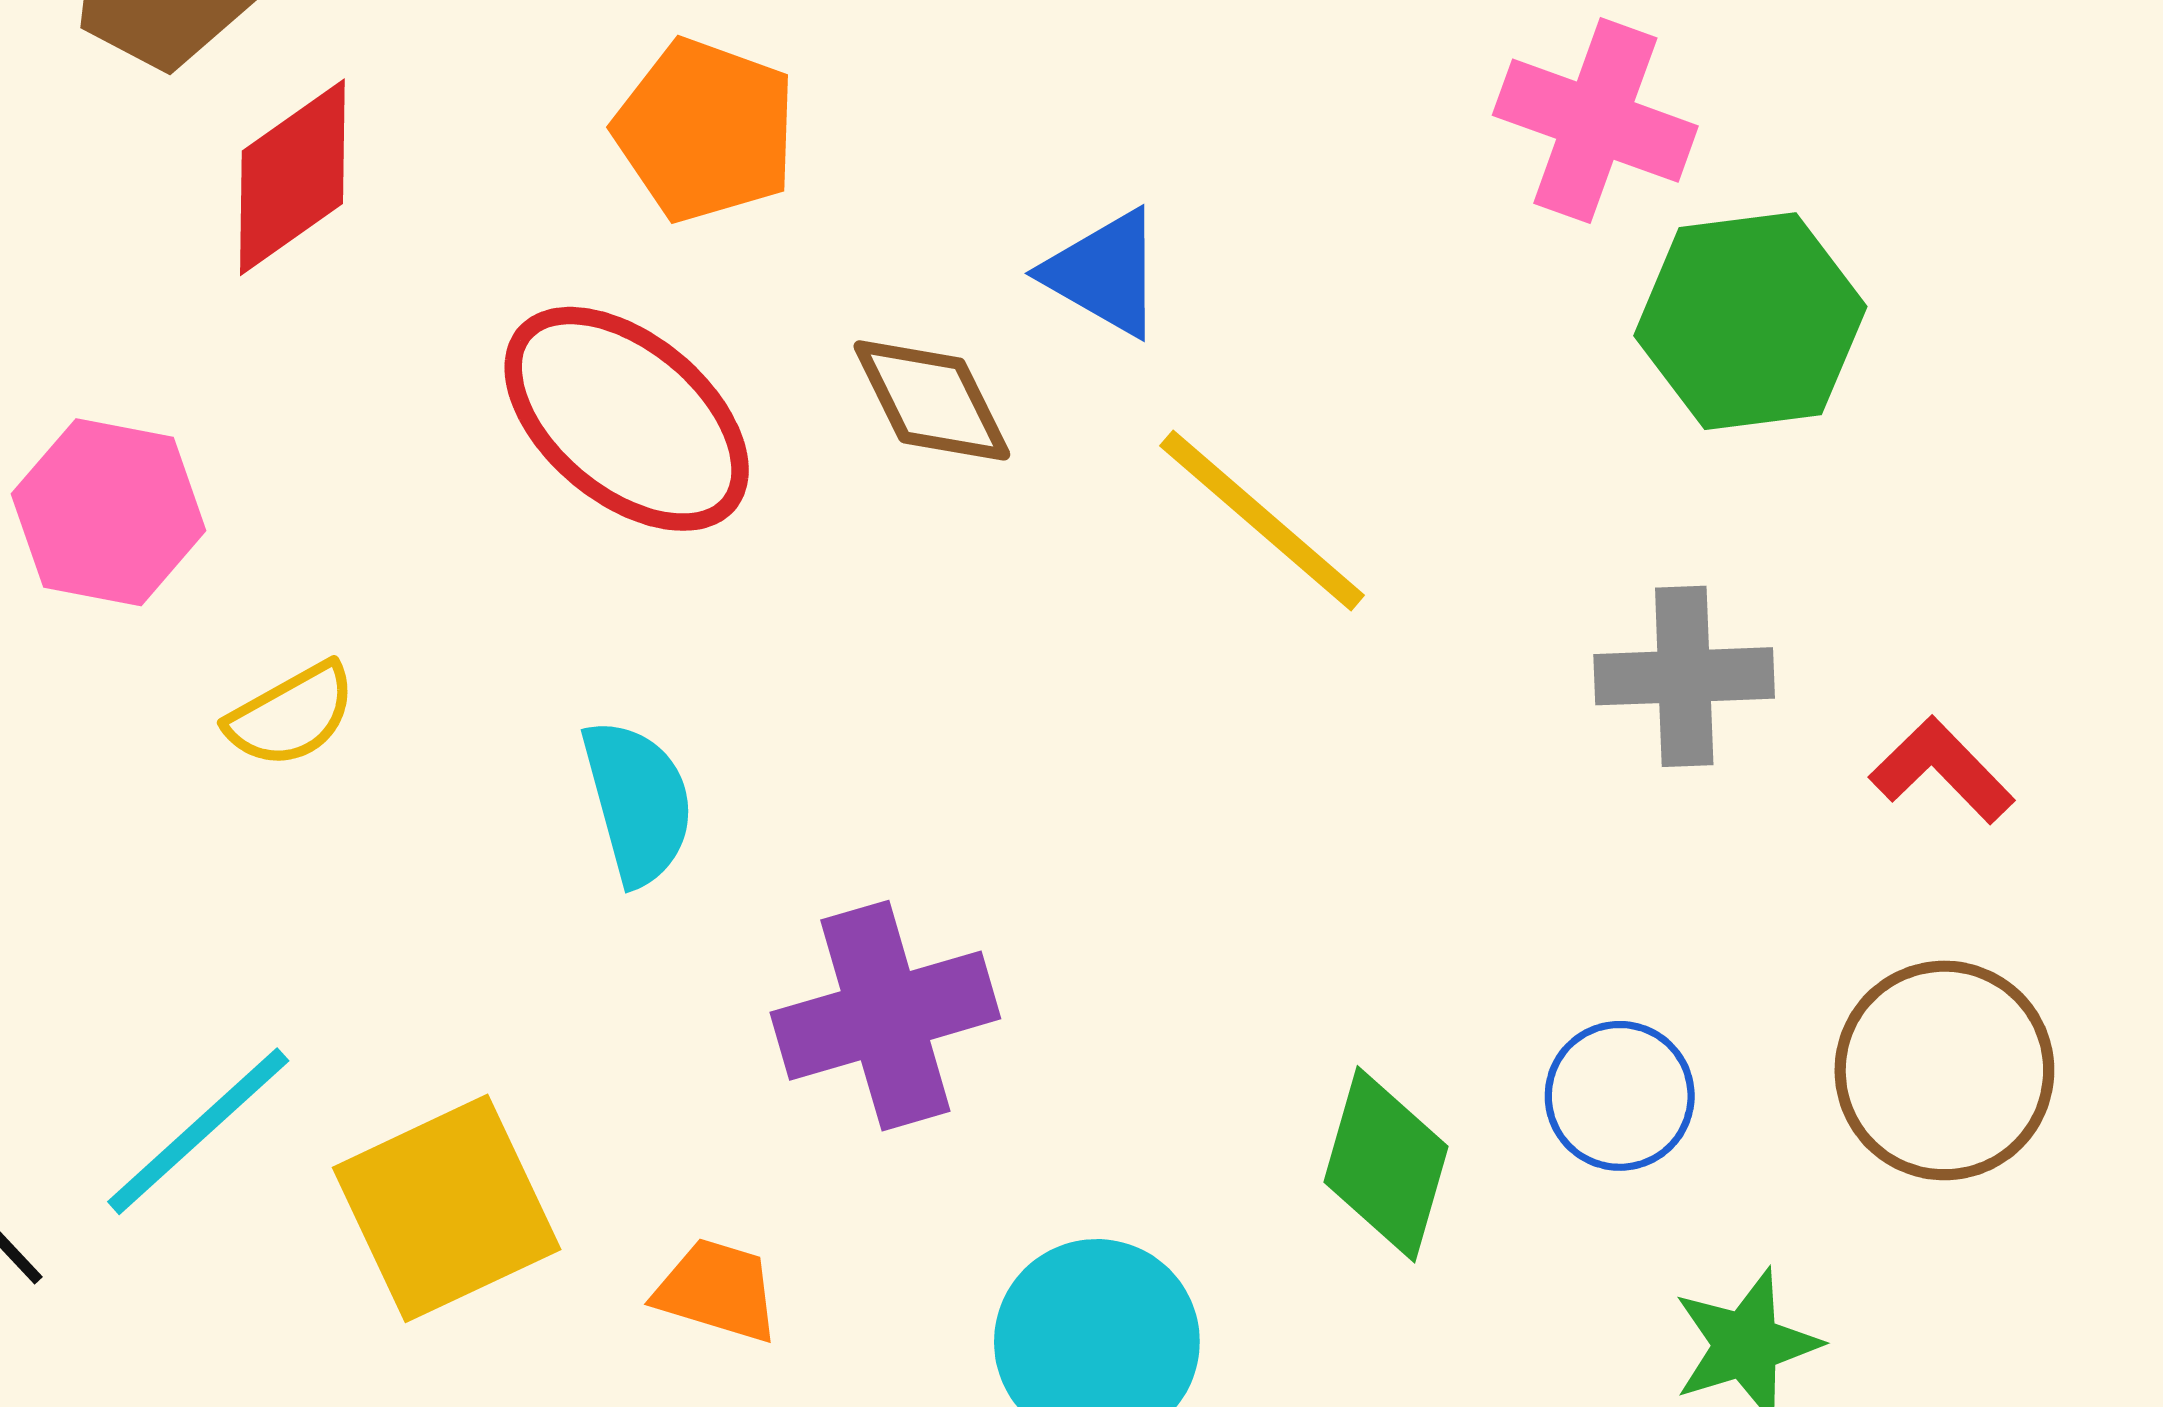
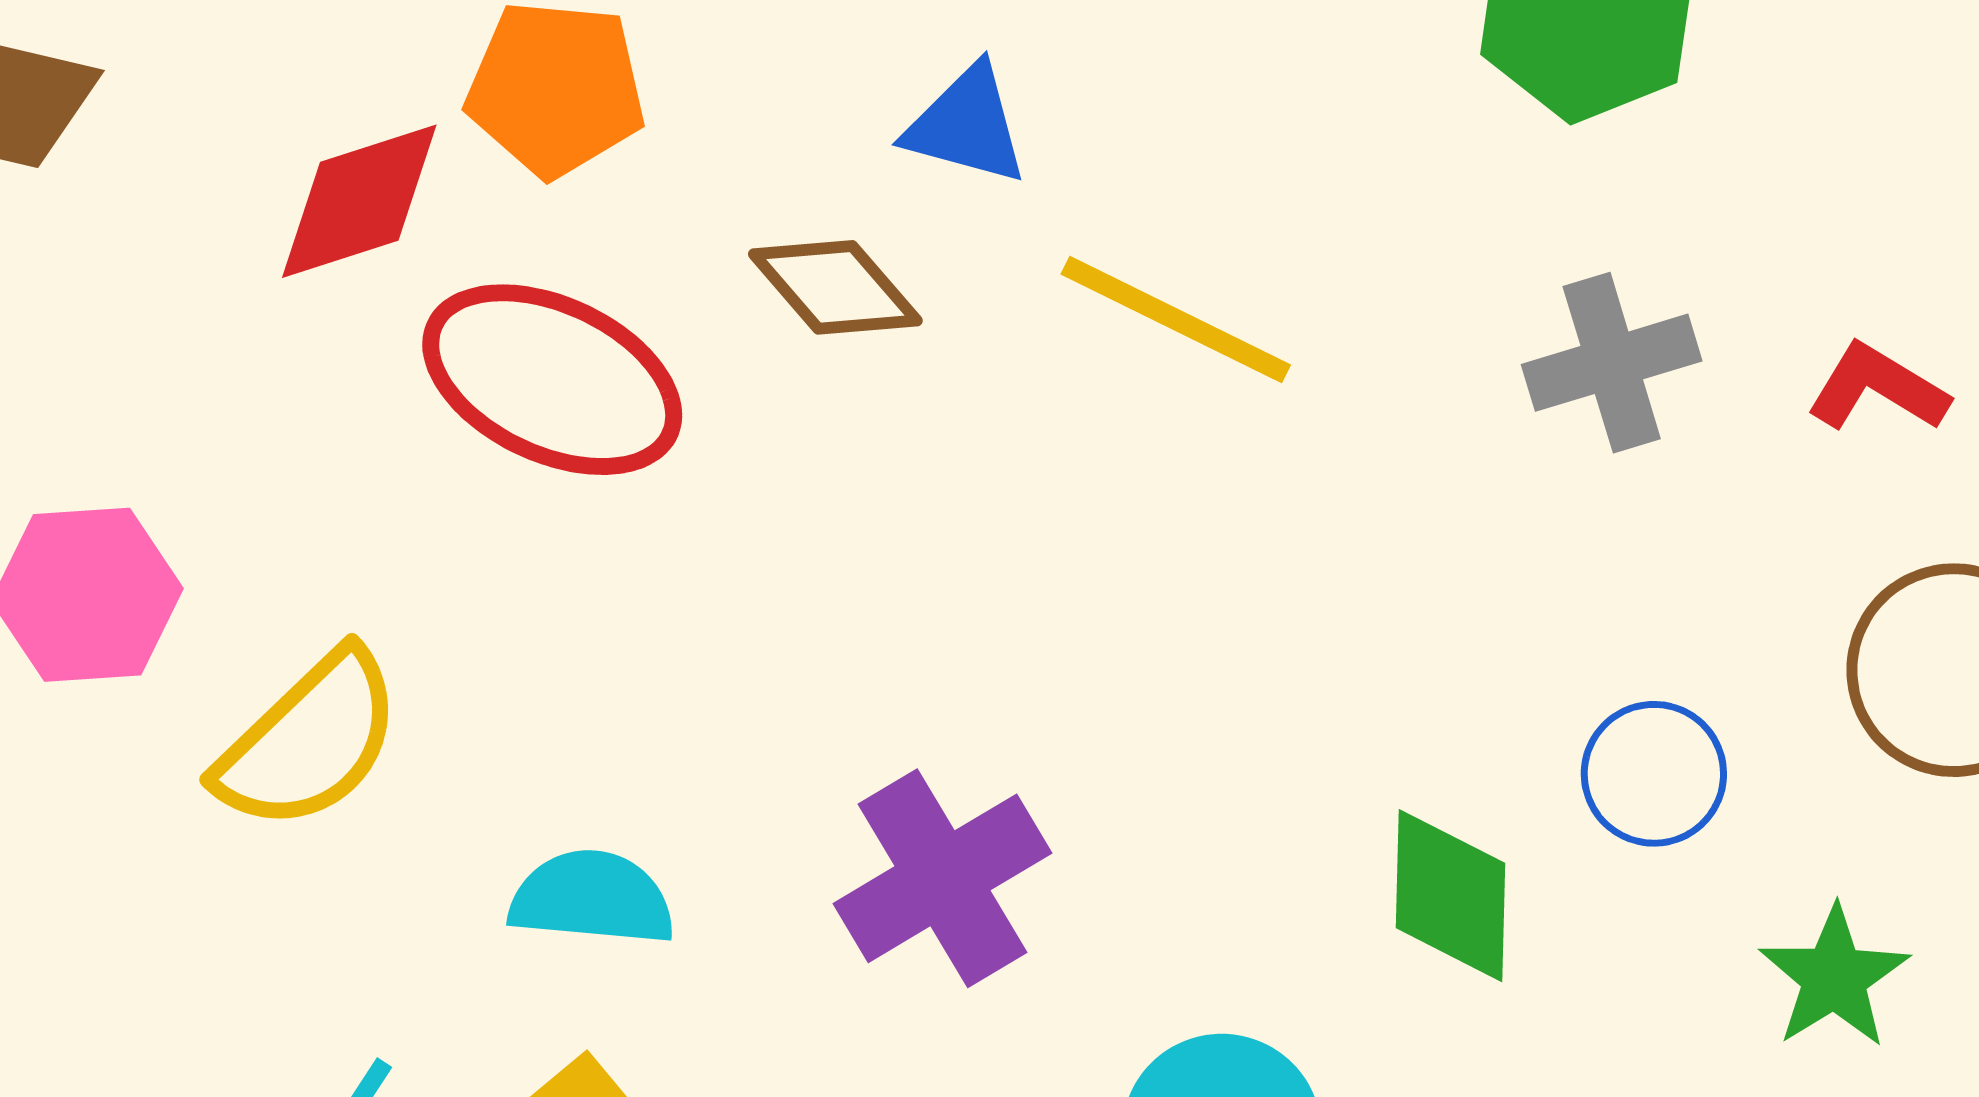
red diamond: (292, 177) -> (359, 201), moved, turned 32
yellow semicircle: (291, 715) -> (309, 741), size x1.6
cyan semicircle: (638, 802) -> (592, 898), moved, turned -55

